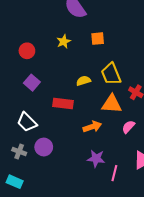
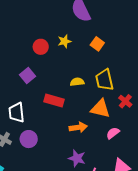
orange square: (98, 39) -> (97, 44), turned 32
red circle: (27, 51) -> (41, 47), moved
white trapezoid: (27, 122) -> (16, 113), turned 30

